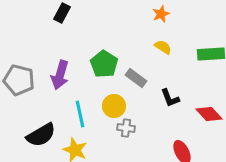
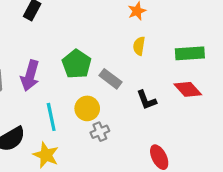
yellow semicircle: (163, 47) -> (139, 46), turned -114
red diamond: (209, 114) -> (188, 89), moved
gray cross: (126, 128) -> (100, 132), turned -30

